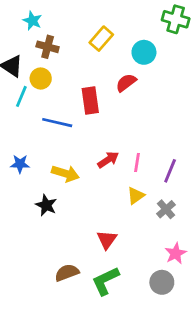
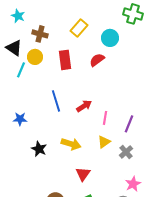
cyan star: (32, 21) -> (18, 16), moved
red rectangle: (90, 101) -> (65, 60), moved
blue line: (57, 123) -> (56, 101), moved, turned 60
red arrow: (108, 160) -> (84, 106), moved
yellow arrow: (65, 174) -> (71, 144), moved

